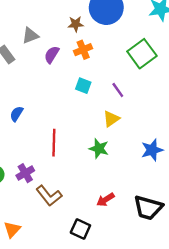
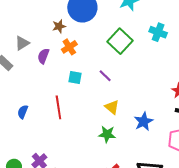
yellow triangle: (111, 119) -> (112, 107), moved, turned -35
red line: (54, 143) -> (58, 107), moved
green star: (99, 149) -> (107, 134), moved

